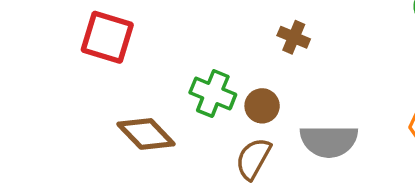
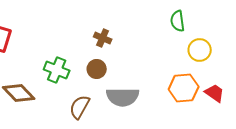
brown circle: (262, 106) -> (97, 69), moved

